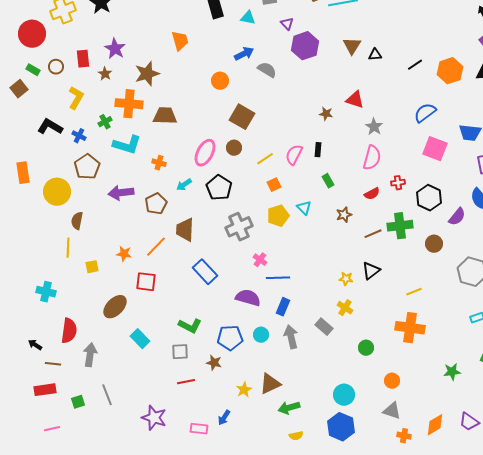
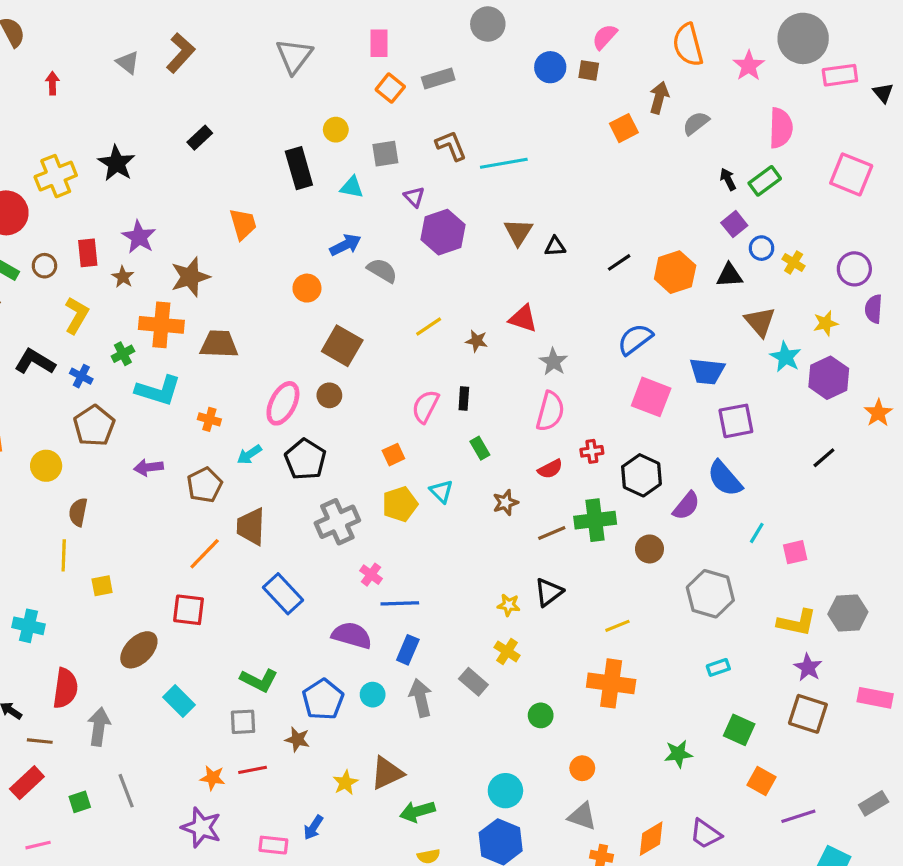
yellow line: (265, 159) -> (429, 327), moved
yellow circle: (57, 192) -> (46, 466), size x0.7
purple arrow: (121, 193) -> (149, 467), size x0.7
orange star: (124, 254) -> (213, 778), moved
blue pentagon: (230, 338) -> (323, 699), turned -30
red rectangle: (45, 390) -> (27, 783), turned -35

